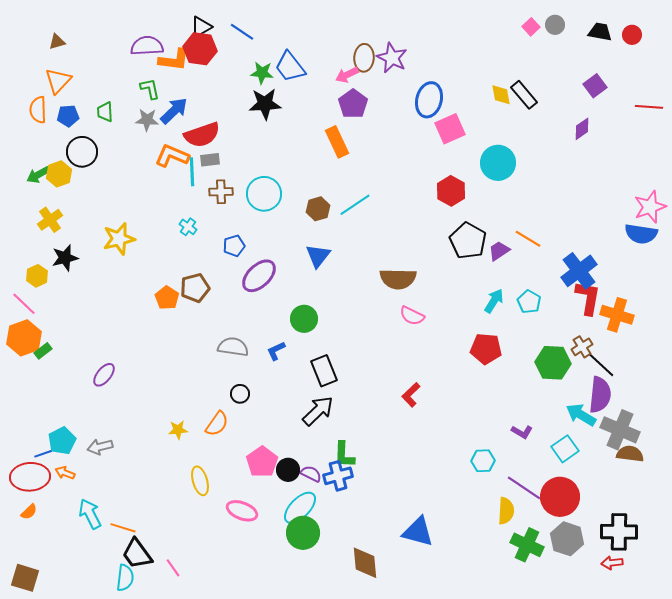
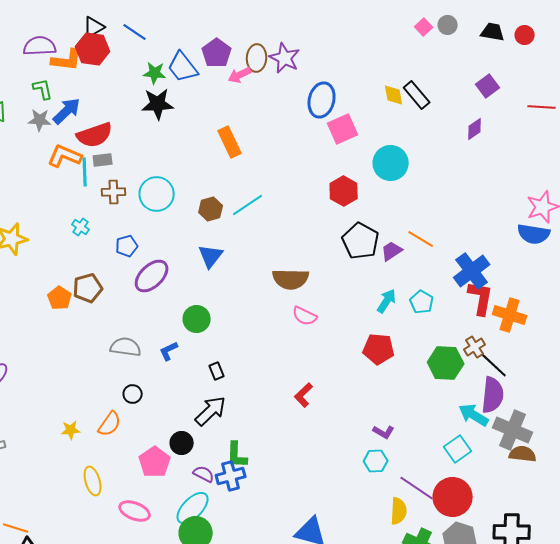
purple pentagon: (353, 104) -> (217, 53), moved
black rectangle: (324, 371) -> (217, 371), size x0.6
purple L-shape: (522, 432) -> (384, 432), moved
black circle: (288, 470) -> (182, 443), moved

